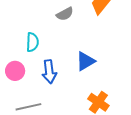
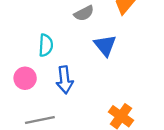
blue triangle: (85, 61) -> (105, 45), moved, turned -40

